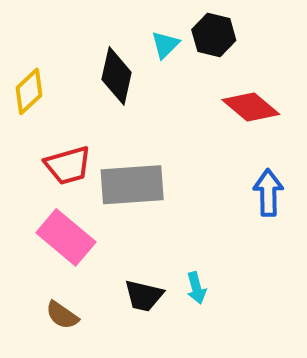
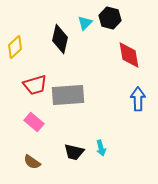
red diamond: (251, 107) -> (129, 55), turned 40
pink rectangle: (66, 237) -> (34, 122), size x0.7

